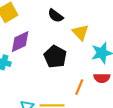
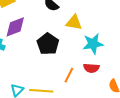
yellow triangle: (80, 32) -> (74, 22), turned -42

